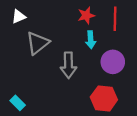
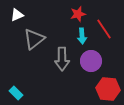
red line: (115, 19) -> (104, 29), moved, turned -35
purple circle: (113, 62) -> (91, 61), moved
red hexagon: (104, 98) -> (108, 89), moved

